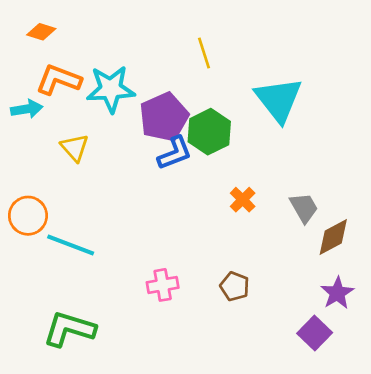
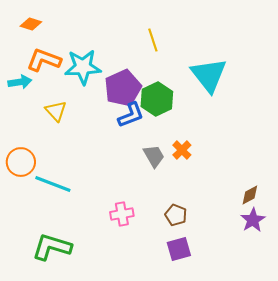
gray trapezoid: (304, 208) -> (154, 156), moved
brown diamond: (333, 237) -> (250, 195), moved, size x0.7
purple square: (315, 333) -> (179, 249), moved, turned 30

